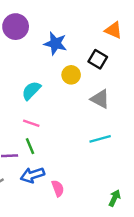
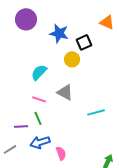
black square: (98, 59) -> (84, 42), moved, turned 35
gray triangle: (100, 99) -> (65, 92), moved

